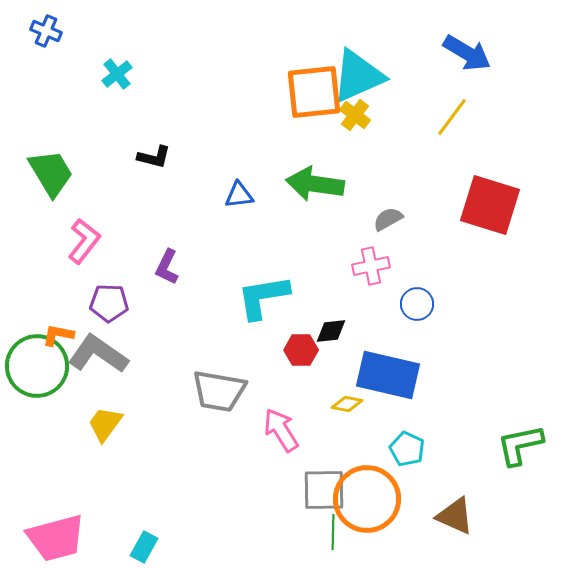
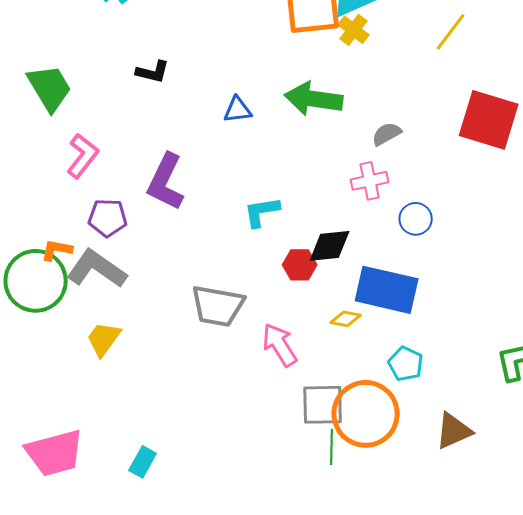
purple L-shape: (167, 267) -> (166, 182), size x1.6
cyan L-shape: (263, 297) -> (262, 212), size x0.7
black diamond: (331, 331) -> (330, 246), size x1.4
brown triangle: (455, 516) -> (454, 431), turned -48

